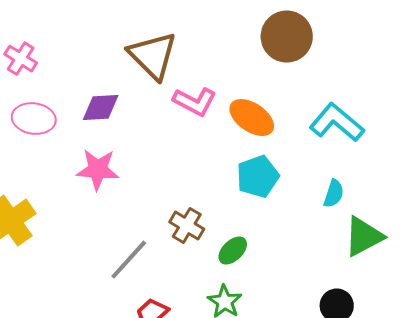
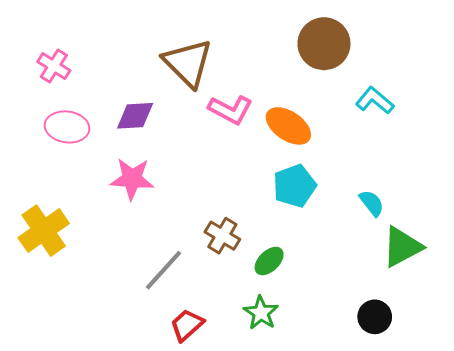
cyan L-shape: (337, 123) -> (375, 101), moved, size x0.7
cyan semicircle: (334, 194) -> (372, 203), turned -56

